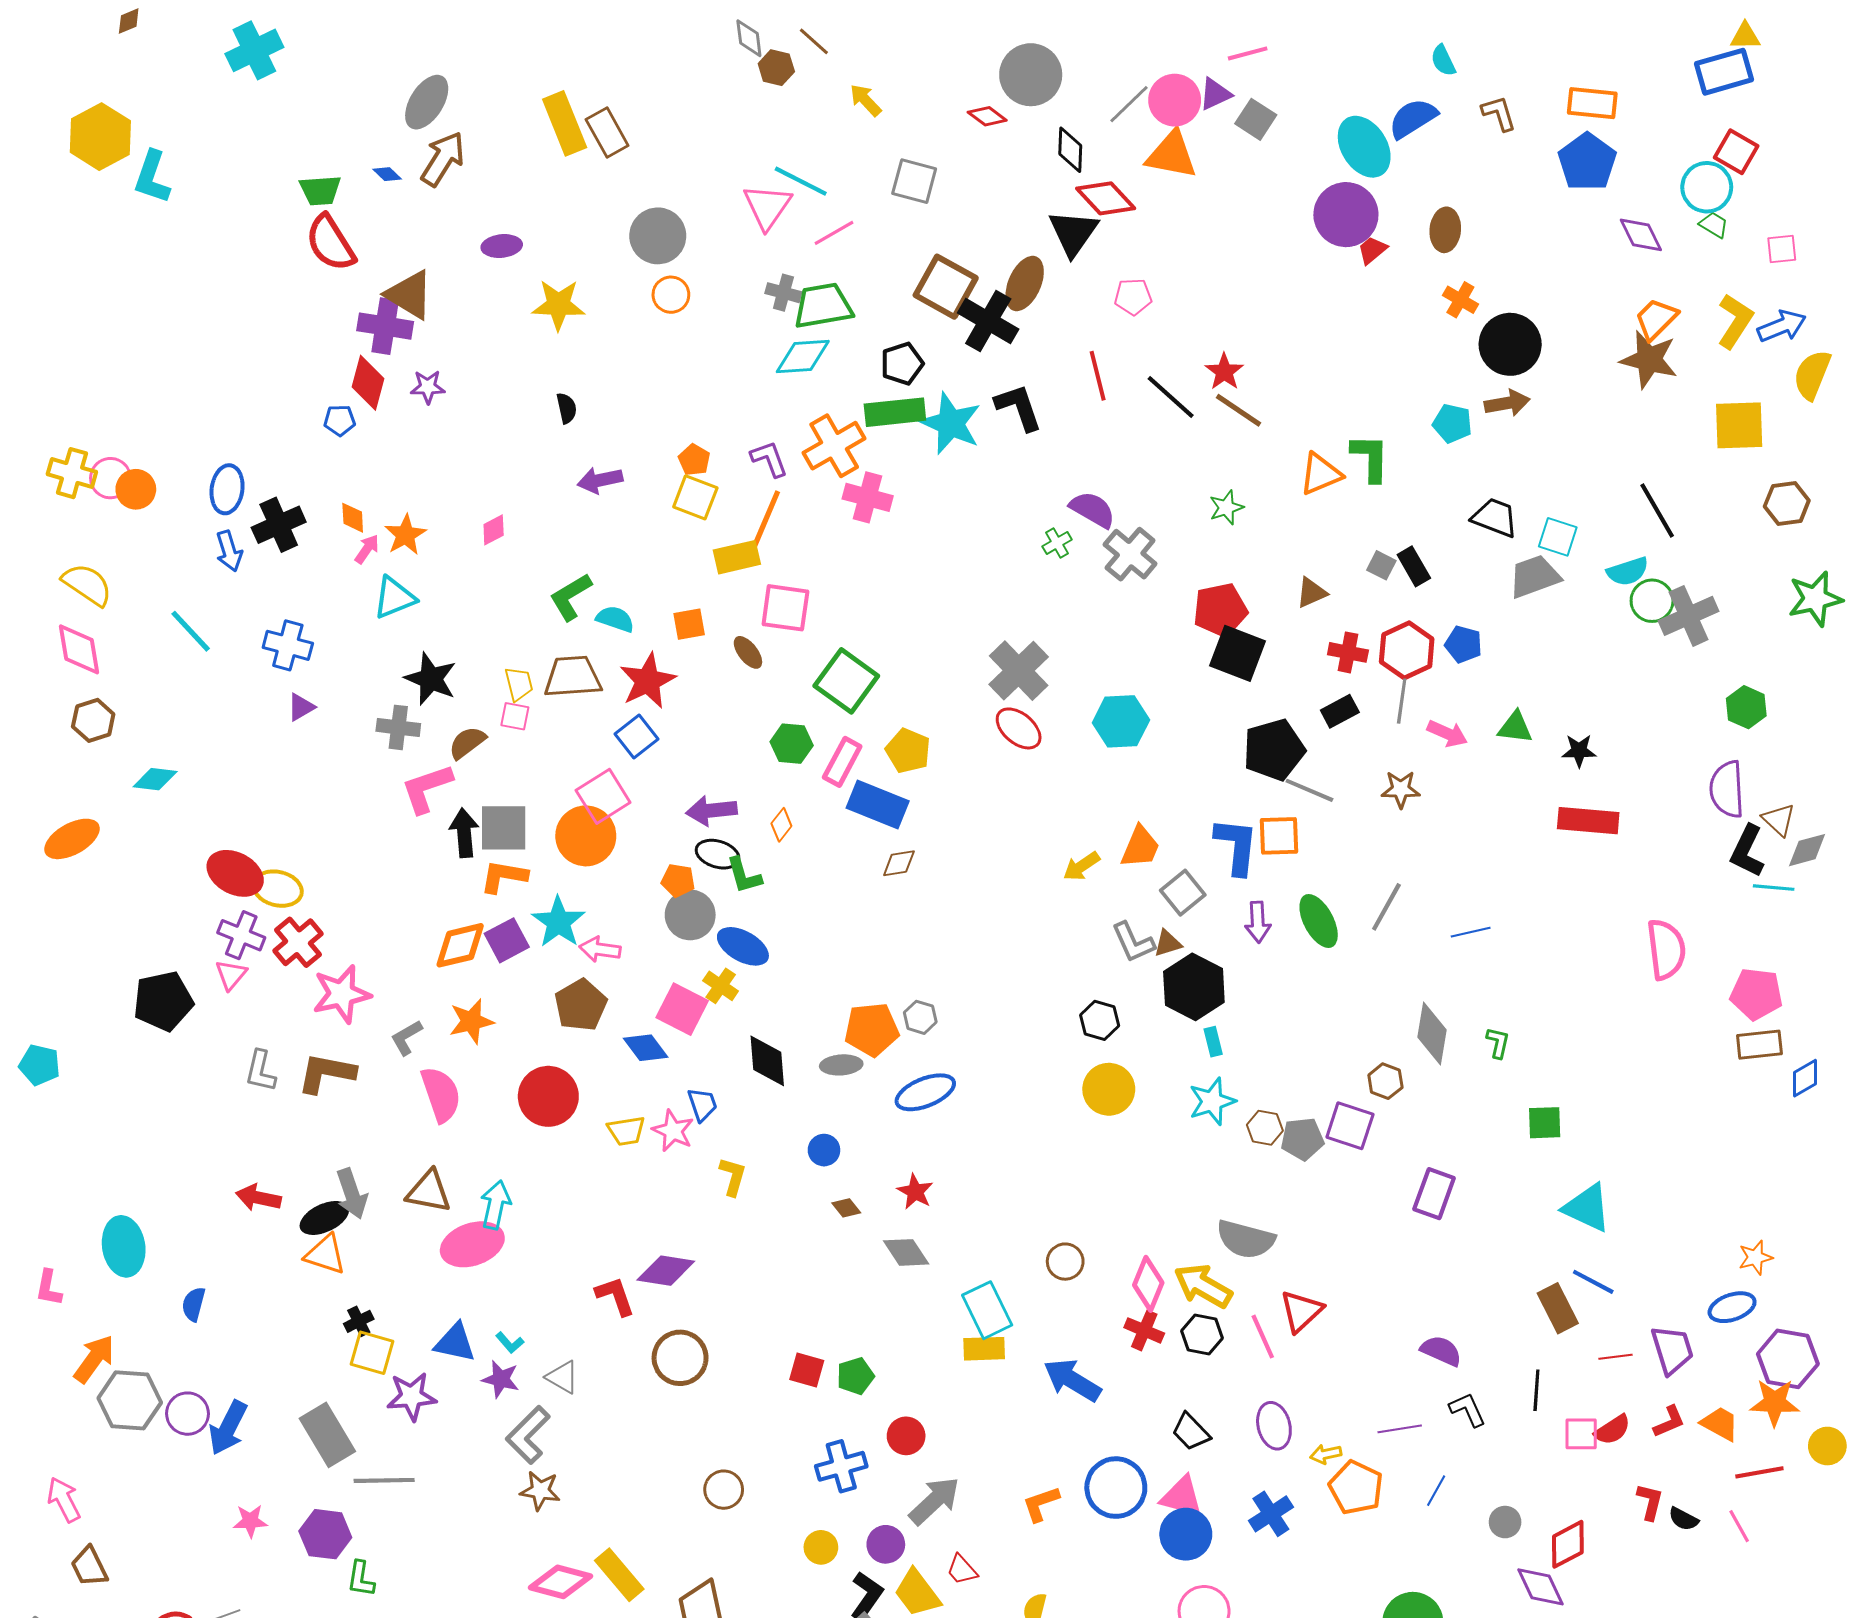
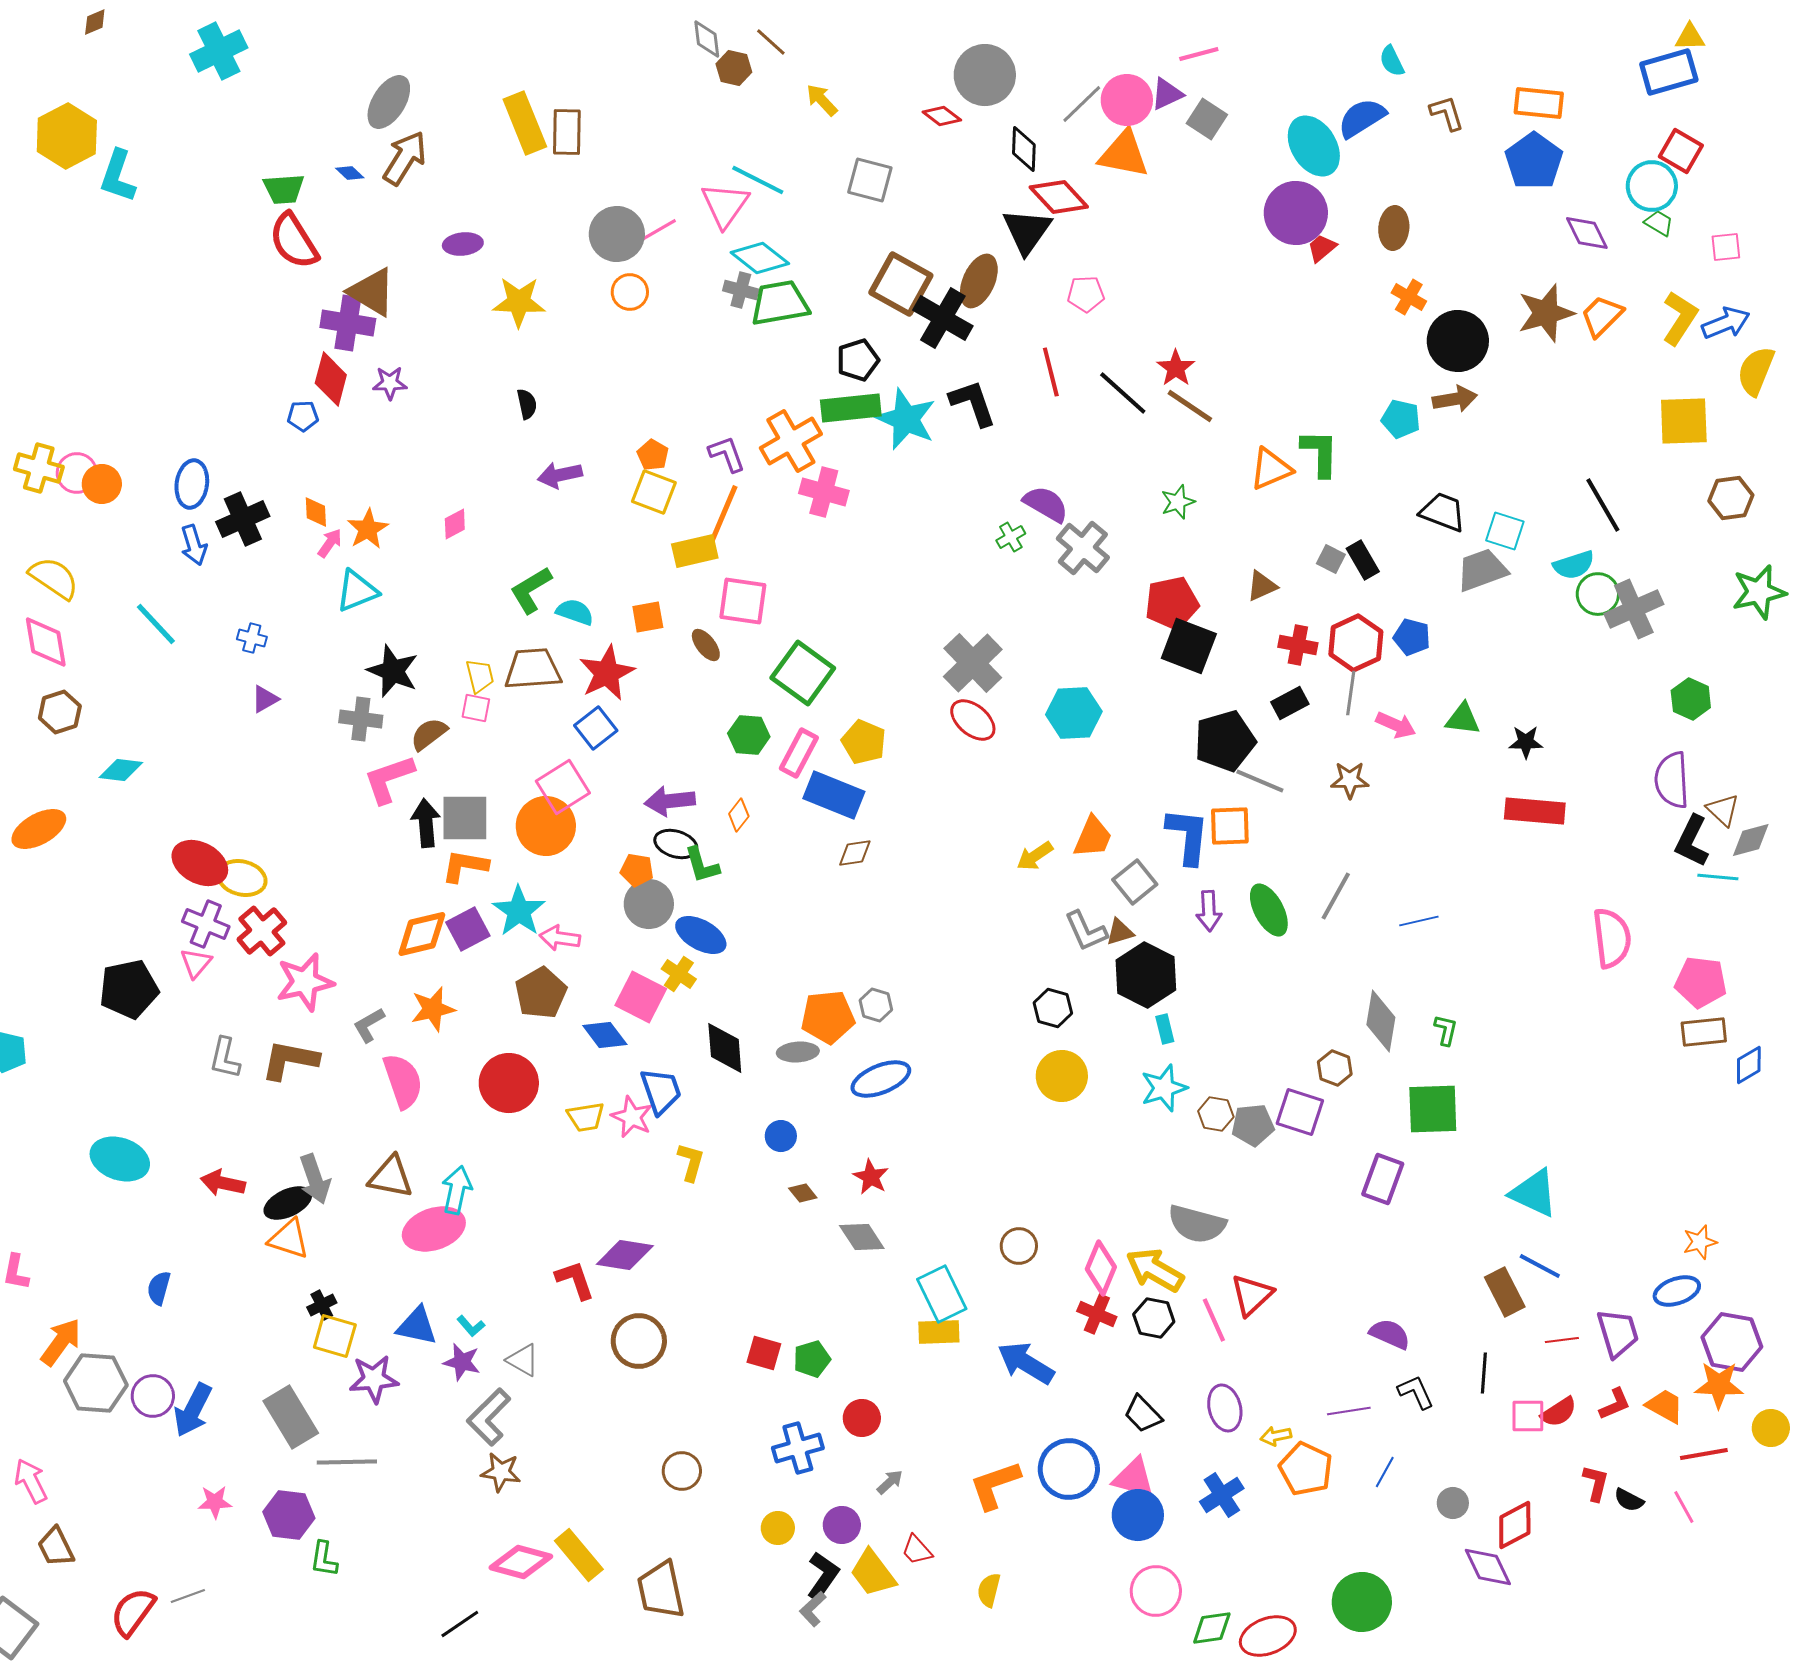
brown rectangle: (607, 133) -> (567, 132), turned 30
pink line: (834, 233) -> (657, 231), moved
cyan diamond: (803, 356) -> (760, 258), moved, turned 42
brown star: (1649, 360) -> (1546, 313), moved, turned -30
blue cross: (288, 645) -> (252, 638), size x0.6
blue trapezoid: (702, 1104) -> (661, 1091), size x1.4
green square: (1545, 1123) -> (1433, 1109), moved, size x1.5
cyan ellipse: (124, 1246) -> (120, 1159), moved, turned -62
gray arrow: (934, 1501) -> (890, 1482), size x0.5
orange L-shape: (1041, 1504) -> (995, 1485), size x1.4

